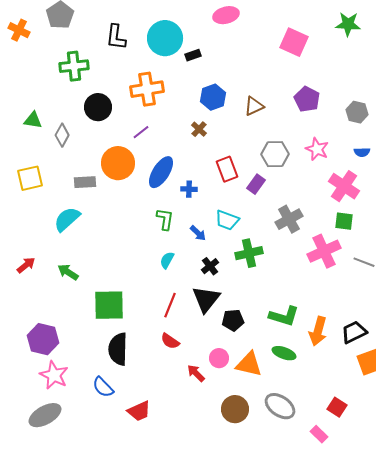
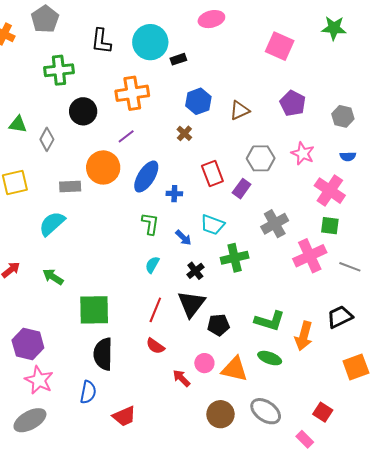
black trapezoid: (354, 332) -> (340, 317), moved
blue semicircle: (103, 387) -> (88, 392), turned -125

